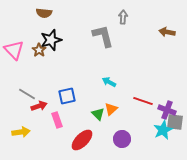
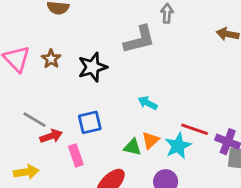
gray L-shape: (103, 36) -> (139, 40), turned 90
black star: (51, 40) -> (92, 67), moved
green triangle: (98, 114) -> (132, 147), turned -32
cyan star: (163, 130) -> (178, 146), moved

